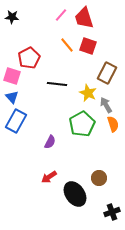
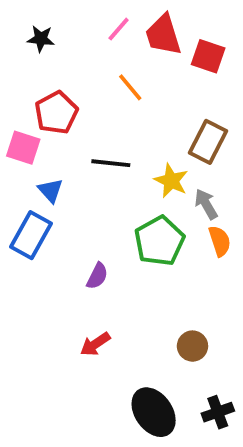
black star: (12, 17) -> (41, 39), moved
red square: (88, 46) -> (208, 56), moved
blue triangle: (12, 97) -> (51, 190), moved
black ellipse: (75, 194) -> (154, 412), moved

